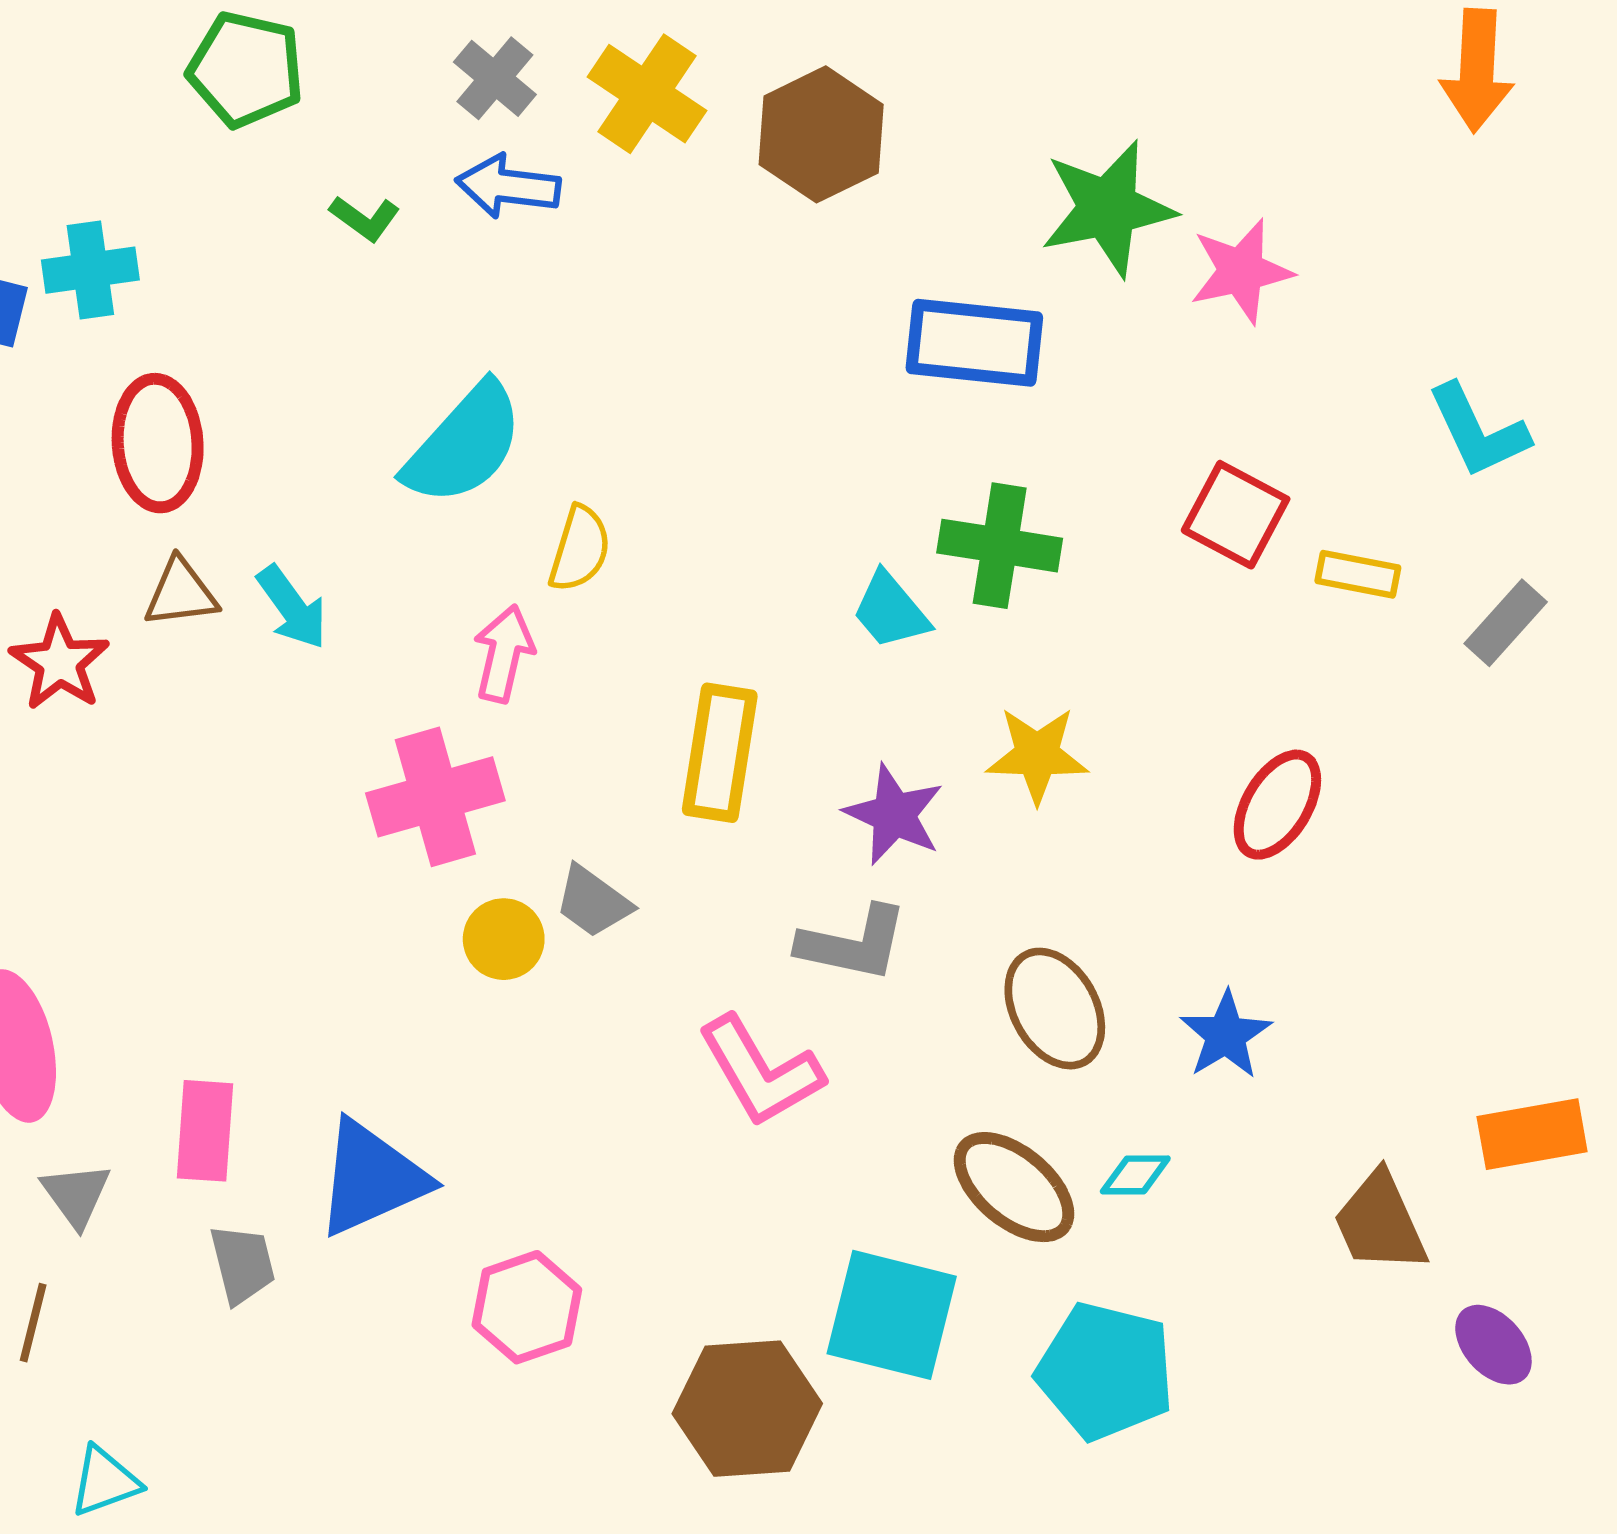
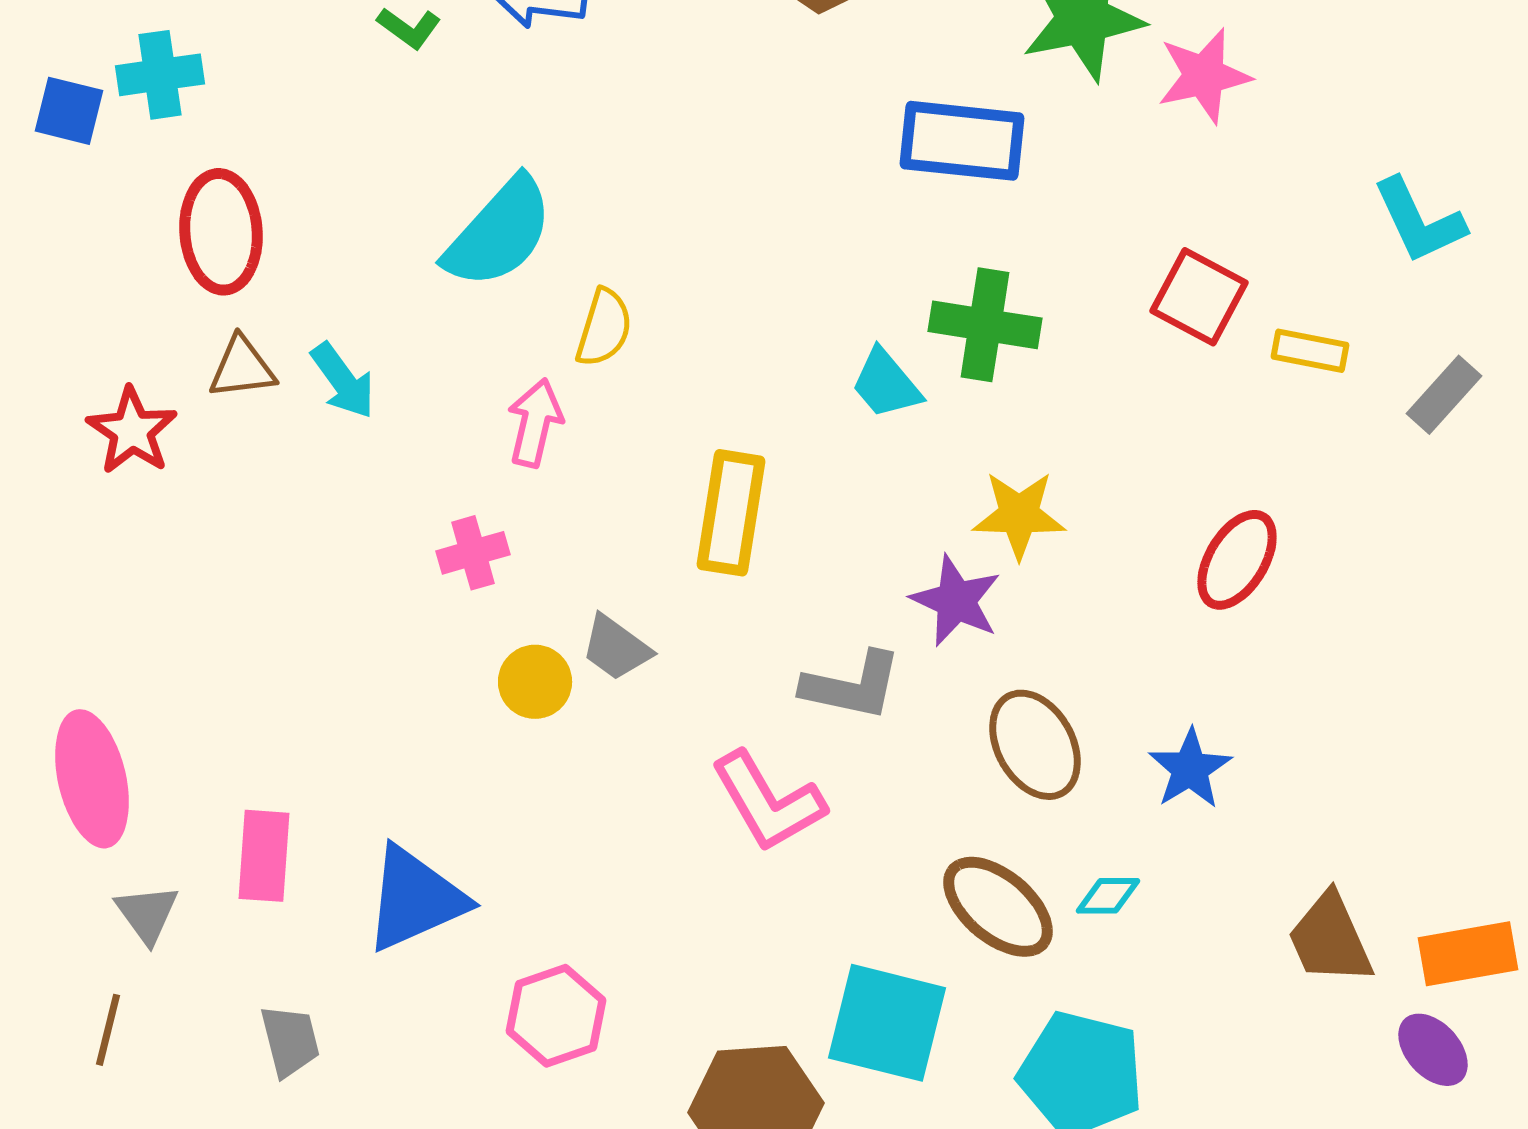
pink cross: (435, 797) -> (473, 553), size x0.6
purple star: (894, 815) -> (956, 601), moved
orange rectangle: (1532, 1134) -> (1468, 954), moved
gray trapezoid: (242, 1264) -> (290, 1041), moved

